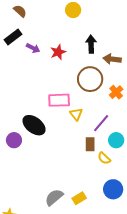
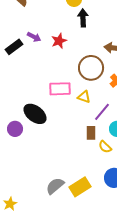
black rectangle: (13, 37) -> (14, 47), moved
black arrow: (91, 44) -> (83, 18), moved
yellow triangle: (76, 114) -> (84, 97), moved, turned -32
yellow rectangle: (79, 198) -> (80, 187), size x1.5

